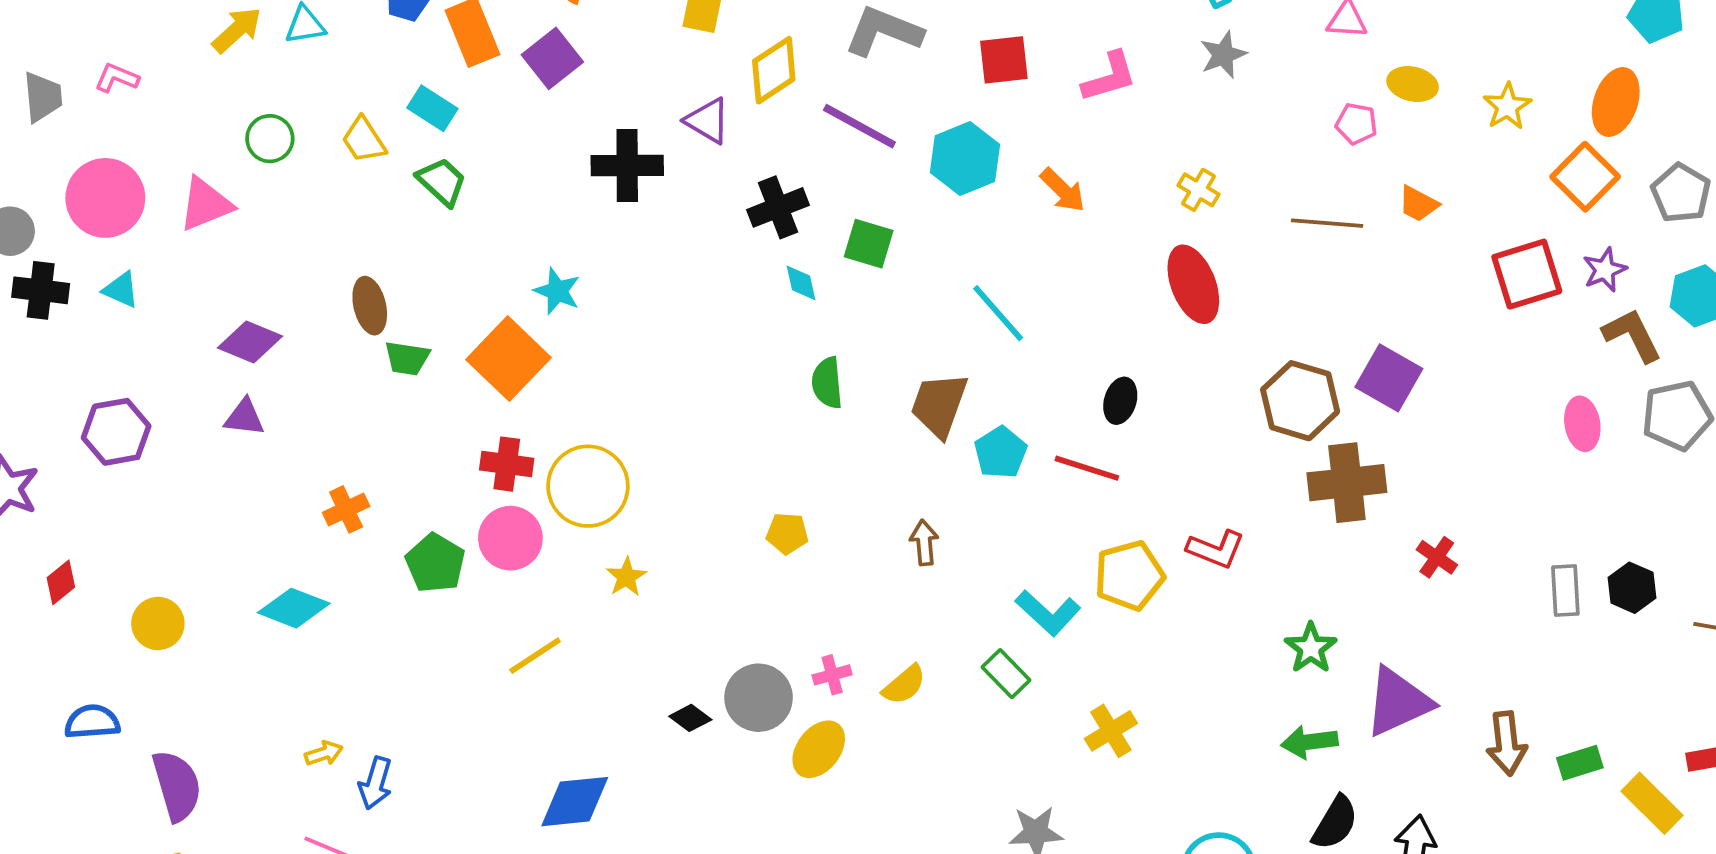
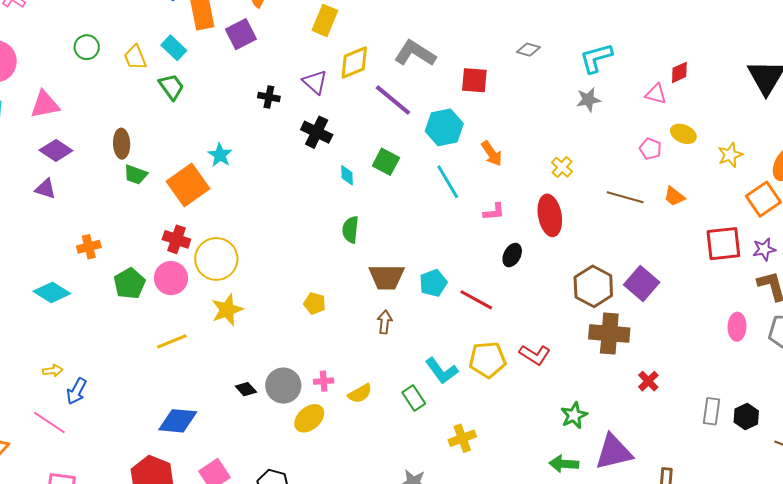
pink L-shape: (1109, 77) -> (494, 212), moved, size x0.7
black cross: (627, 165) -> (269, 97), size x0.6
pink triangle: (206, 204) -> (45, 105), moved
black cross: (778, 207) -> (317, 132), moved, turned 36
cyan line: (998, 313) -> (448, 182), moved
black ellipse: (1120, 401) -> (512, 255), moved
brown trapezoid: (939, 405) -> (387, 277), moved, turned -120
yellow star: (626, 577) -> (227, 310), size x1.5

